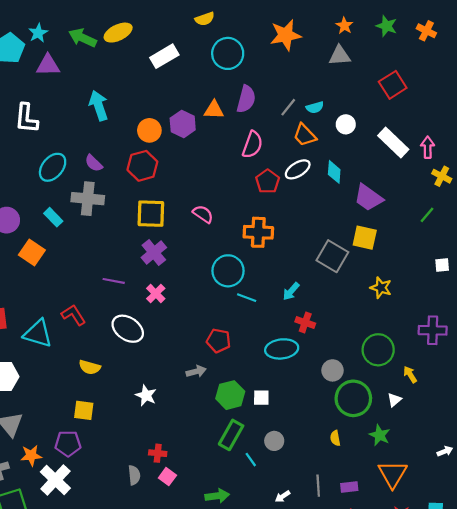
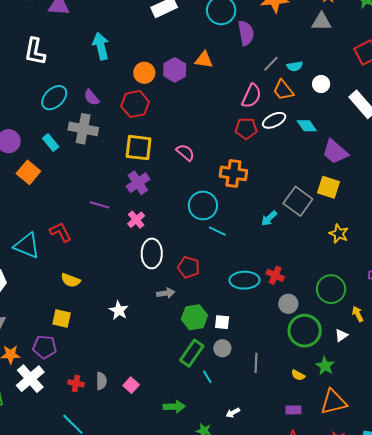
purple semicircle: (246, 99) -> (246, 33), moved, turned -30
pink semicircle: (252, 145) -> (251, 96), moved
cyan diamond: (334, 172) -> (307, 126), turned -45
red pentagon: (268, 181) -> (246, 129), turned 30
cyan arrow: (291, 291) -> (269, 218), moved
red cross: (305, 323) -> (275, 275), moved
white ellipse: (128, 329) -> (152, 253), moved, turned 52
yellow semicircle: (335, 438) -> (298, 375), moved, turned -56
gray circle: (274, 441) -> (222, 348), moved
red cross: (158, 453) -> (76, 383), moved
orange triangle: (393, 474) -> (333, 402), turned 40
gray line: (318, 486) -> (256, 363), moved

